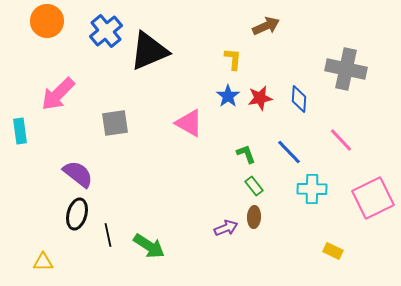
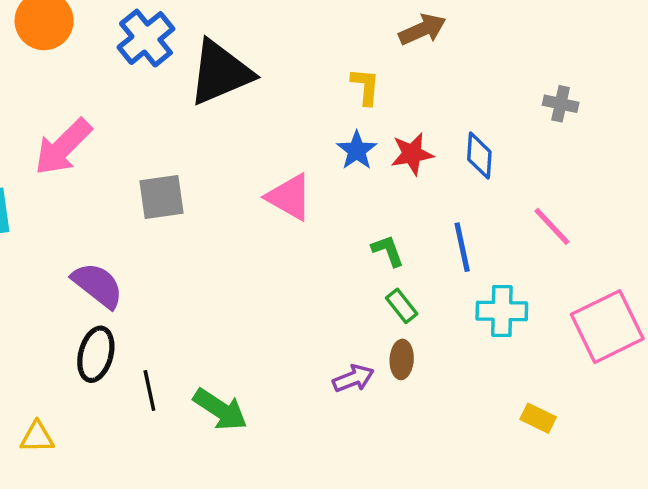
gray cross: (346, 69) -> (561, 104), size x0.5
blue line: (289, 152) -> (462, 247), turned 32

